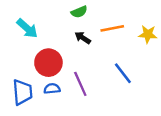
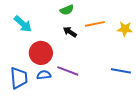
blue line: (123, 73) -> (121, 71), moved, turned -42
purple line: (80, 84) -> (68, 71), turned -45

